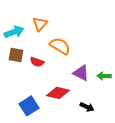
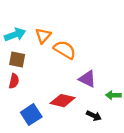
orange triangle: (40, 24) -> (43, 36), moved
red semicircle: (37, 62) -> (14, 81), moved, turned -96
green arrow: (104, 76) -> (113, 95), moved

